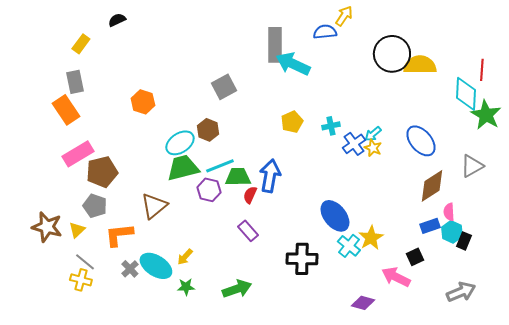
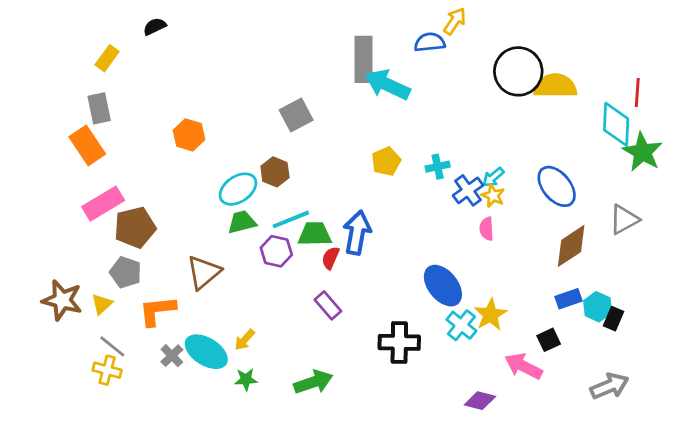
green trapezoid: (183, 168) -> (242, 222), size x0.7
pink semicircle: (449, 212) -> (487, 229), moved

